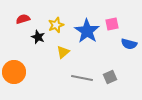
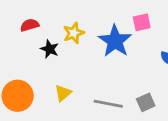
pink square: (112, 24) -> (142, 22), moved
yellow triangle: (63, 52) -> (63, 93), moved

